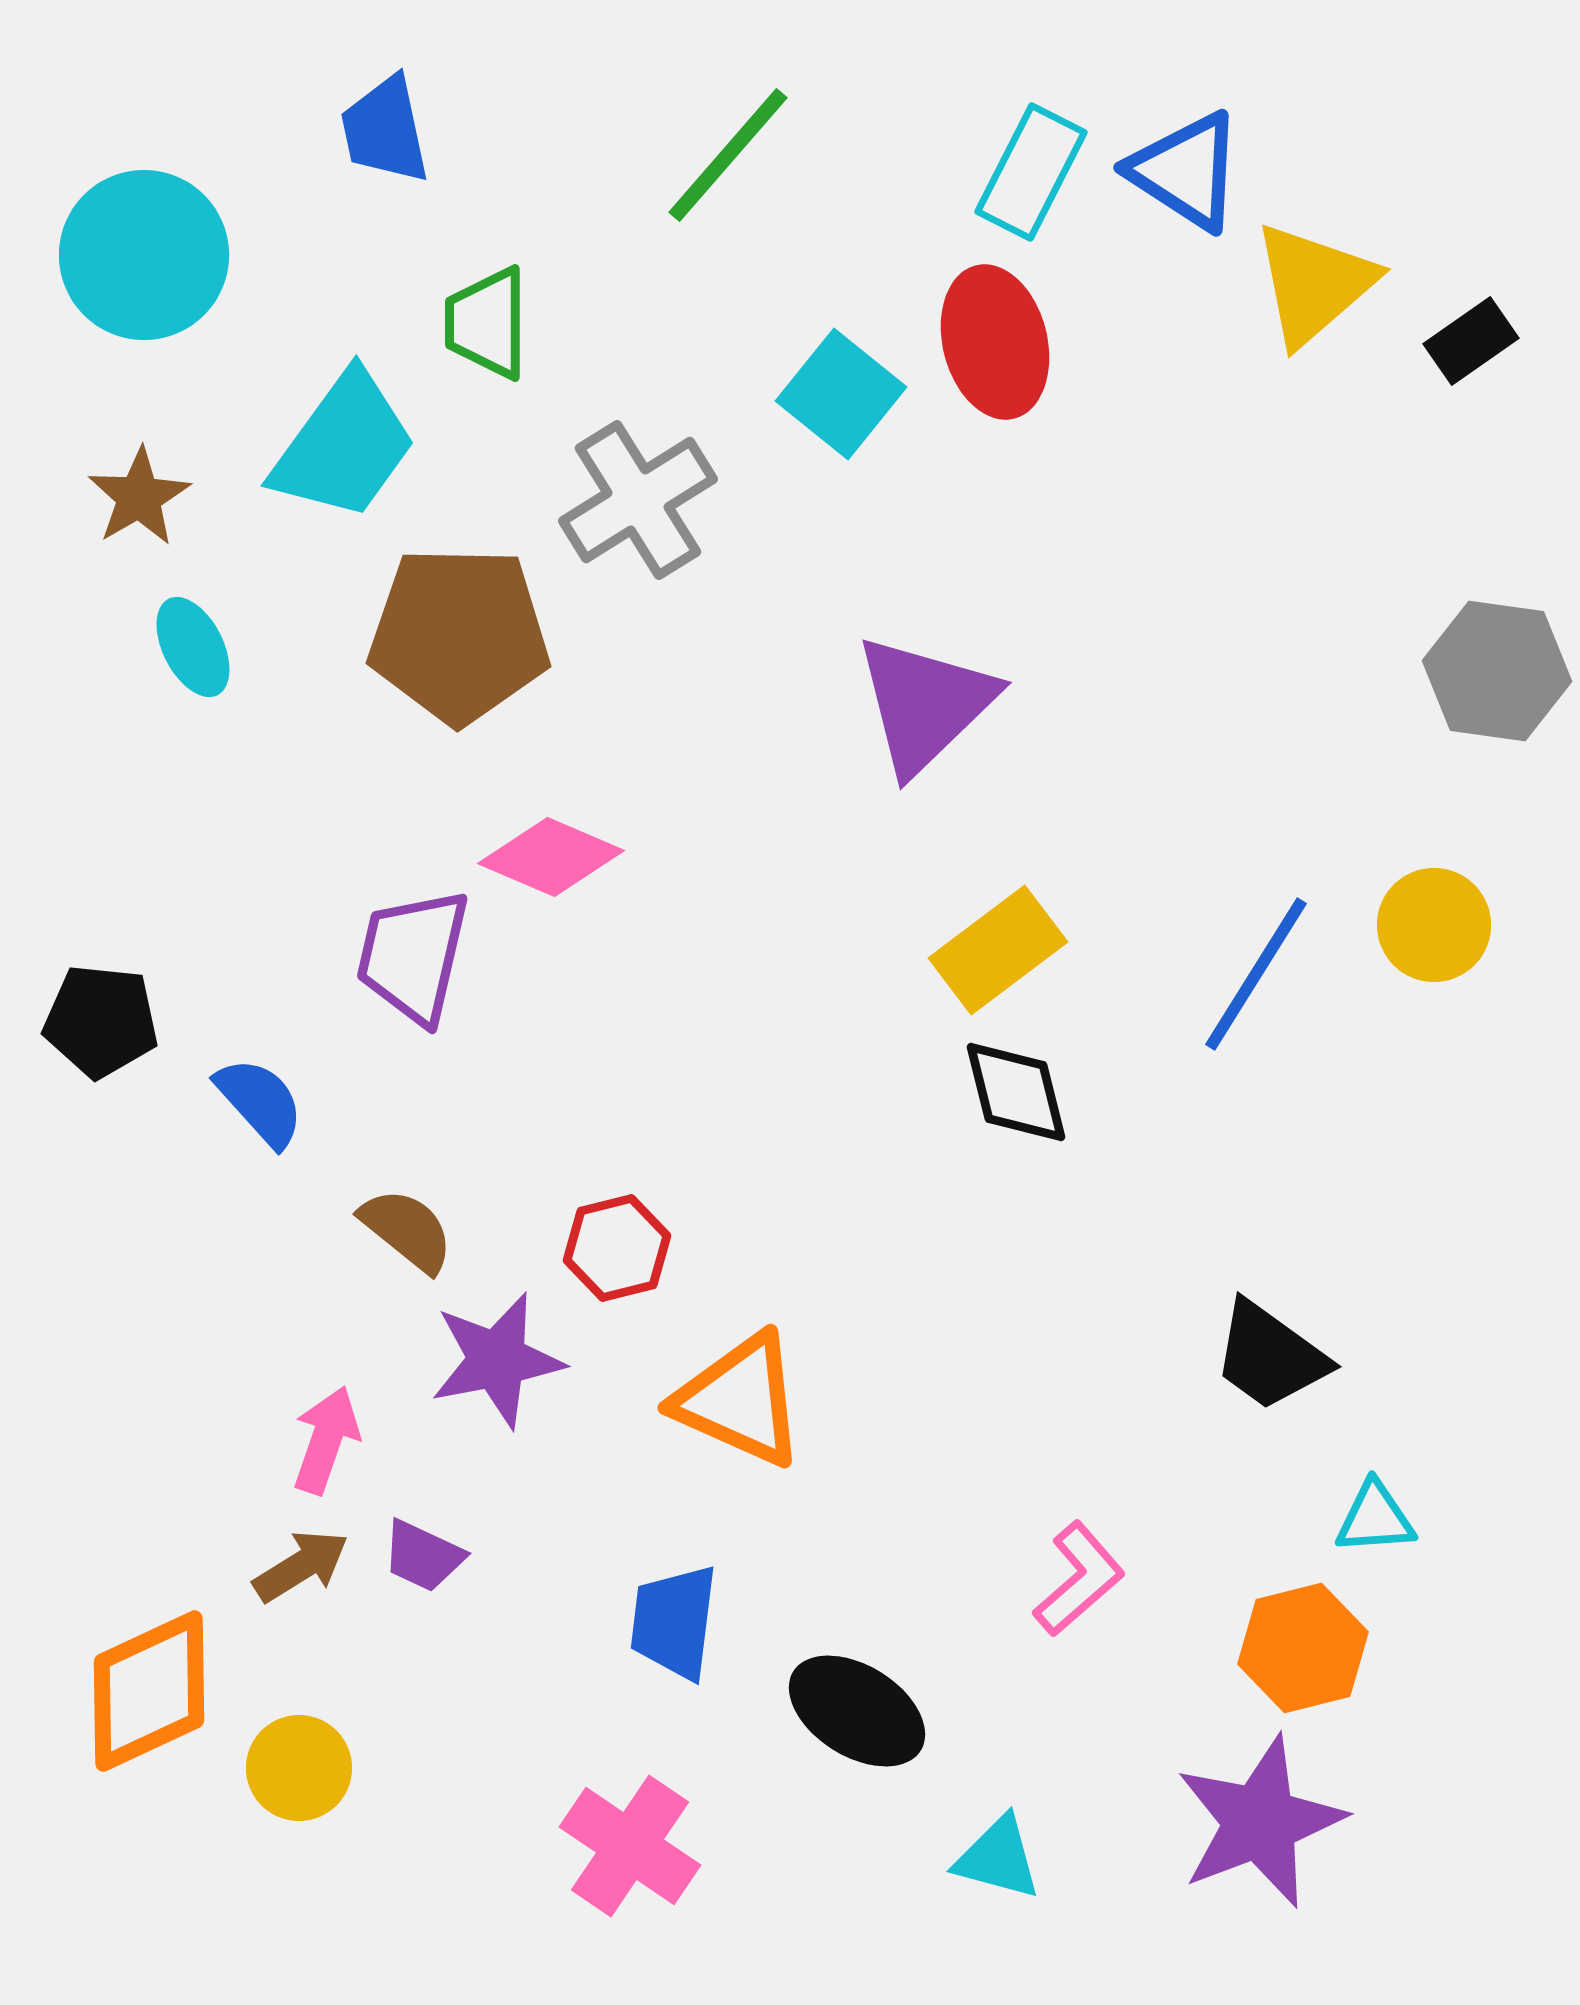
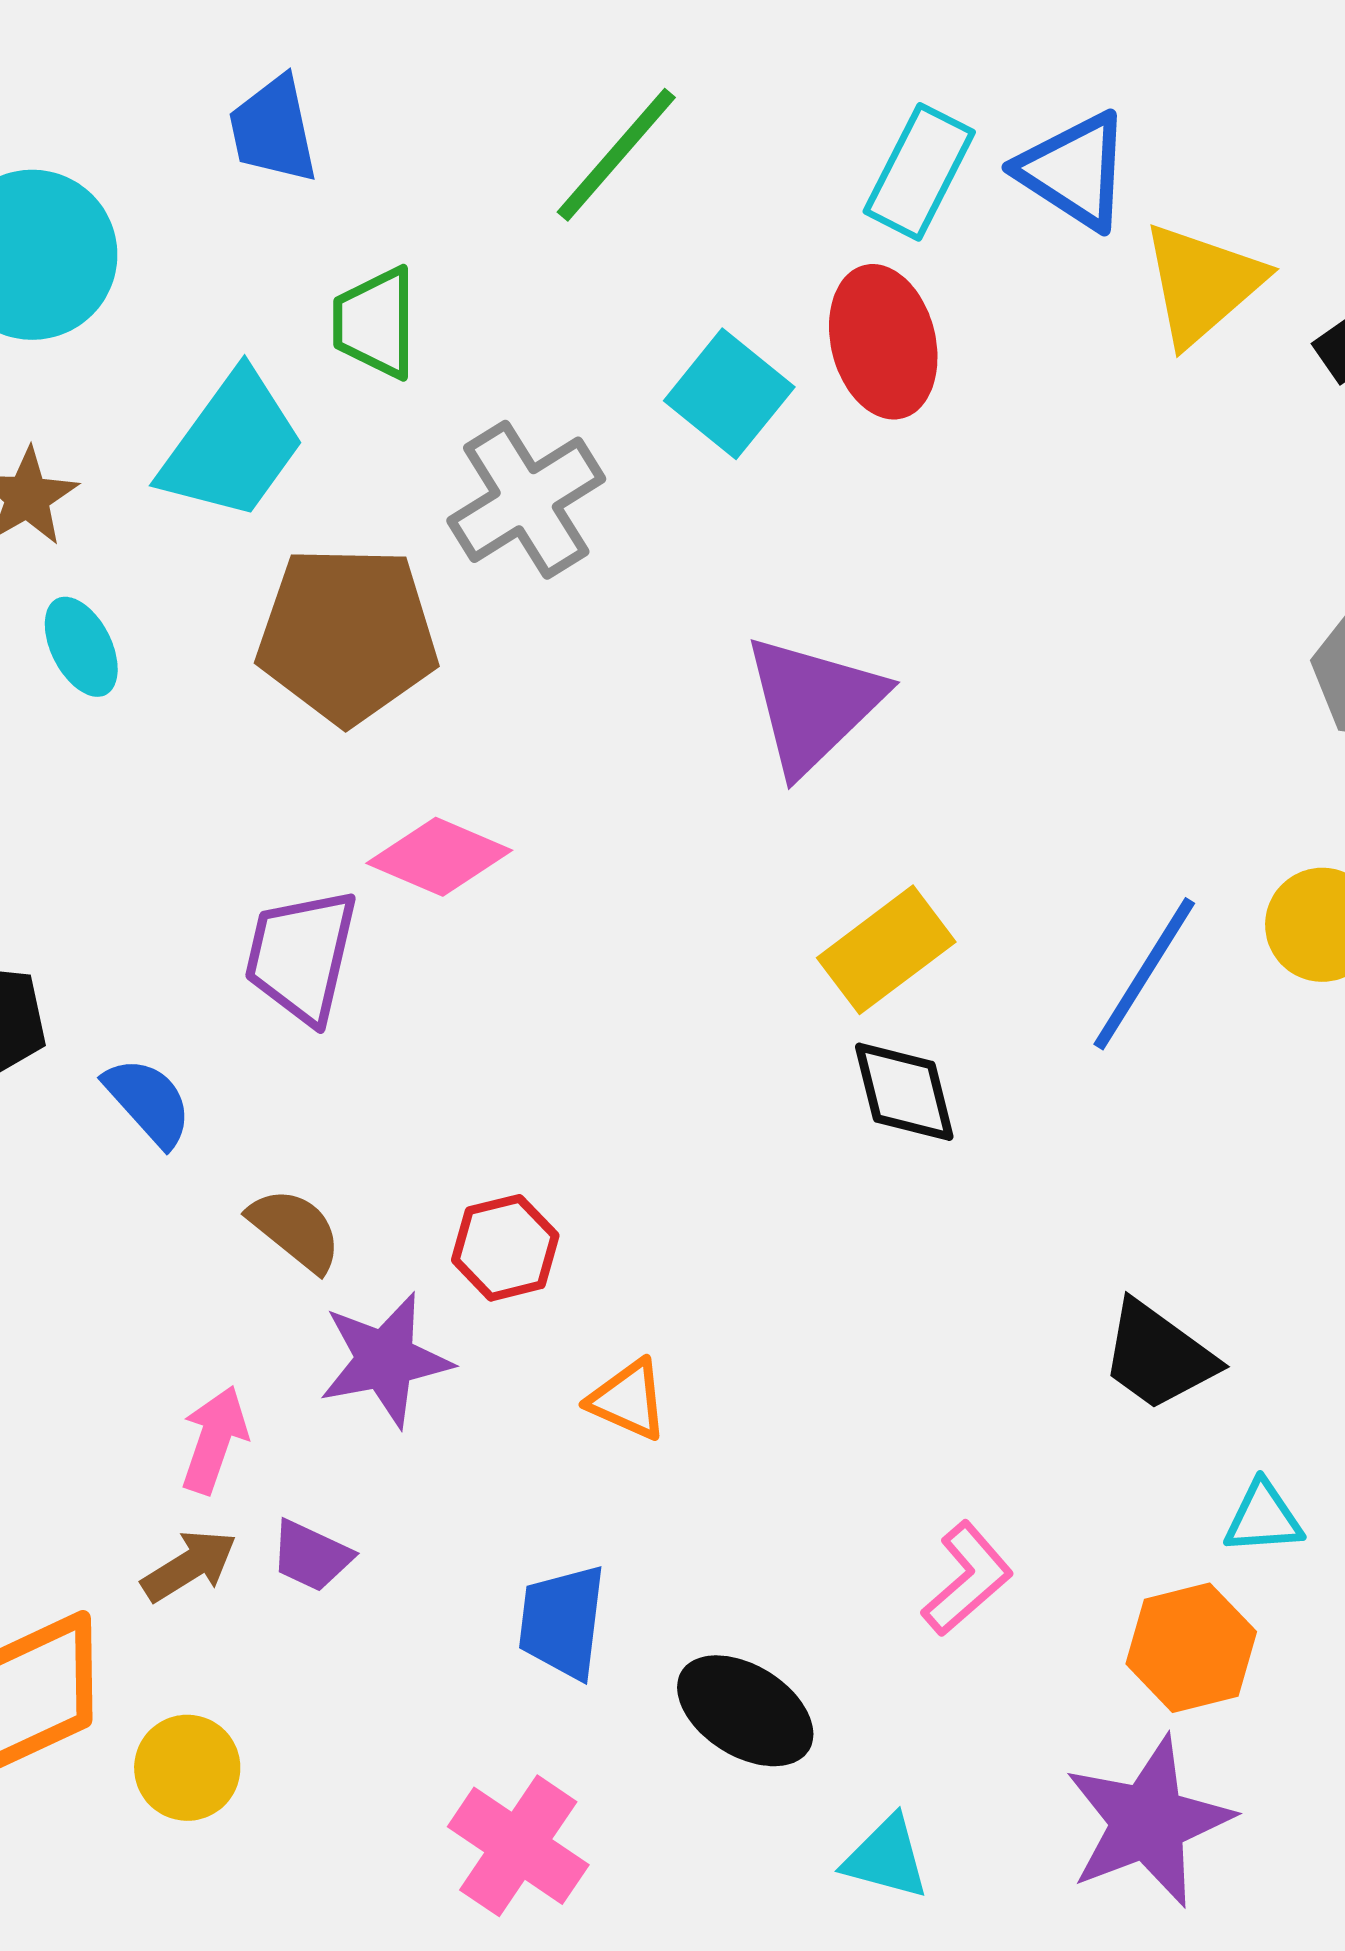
orange triangle: (740, 1400) -> (628, 1400), size x0.6

